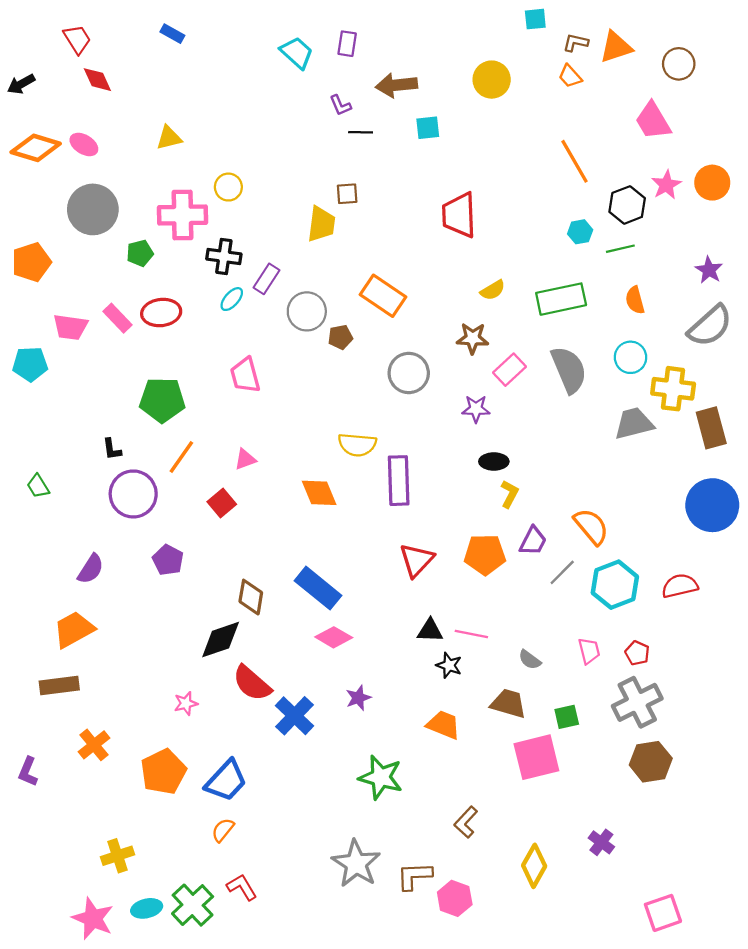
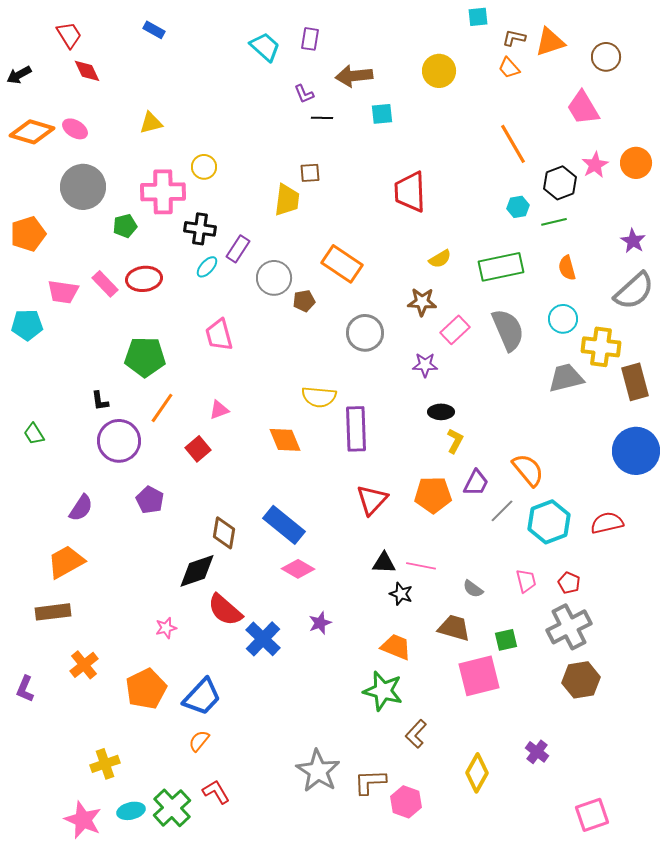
green star: (381, 777) -> (383, 691), moved

